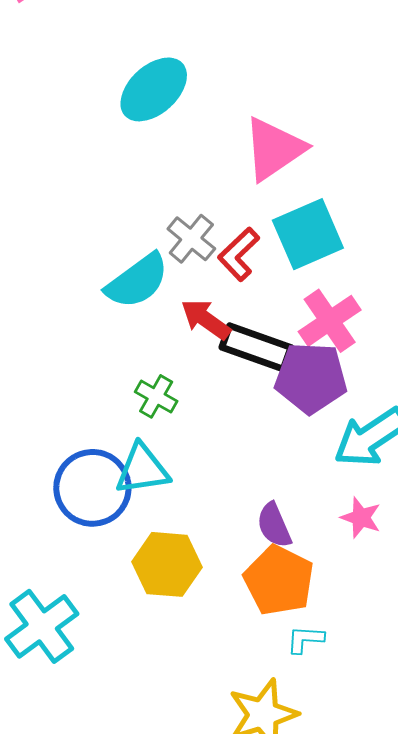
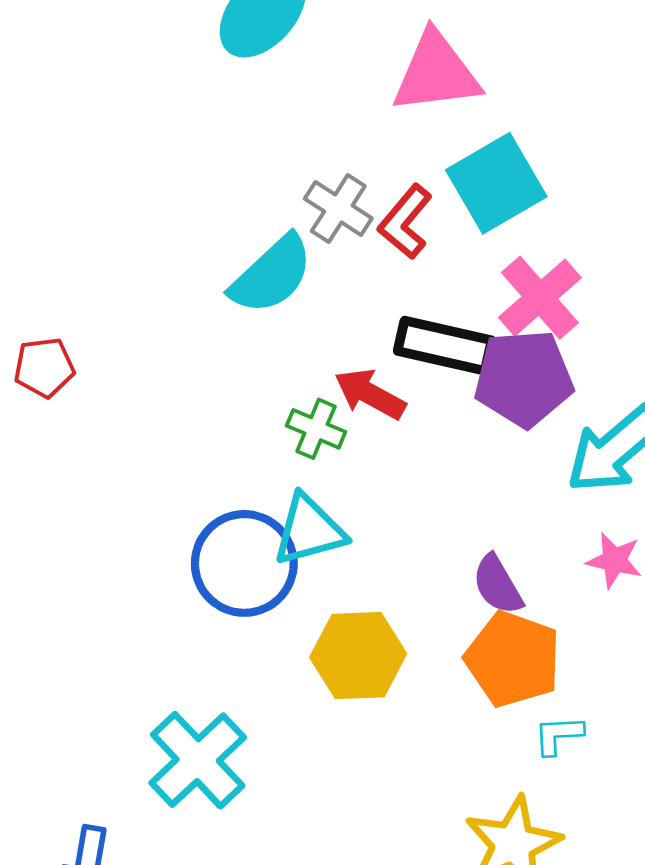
pink triangle: (274, 149) -> (436, 73), turned 34
red arrow: (206, 319) -> (370, 394), moved

